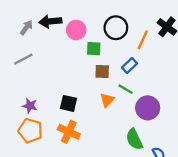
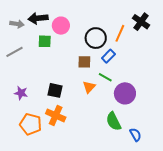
gray arrow: (26, 27) -> (17, 24), turned 64
black circle: (116, 28) -> (96, 38), moved
green square: (94, 49) -> (45, 41), moved
orange pentagon: (30, 131) -> (31, 124), moved

